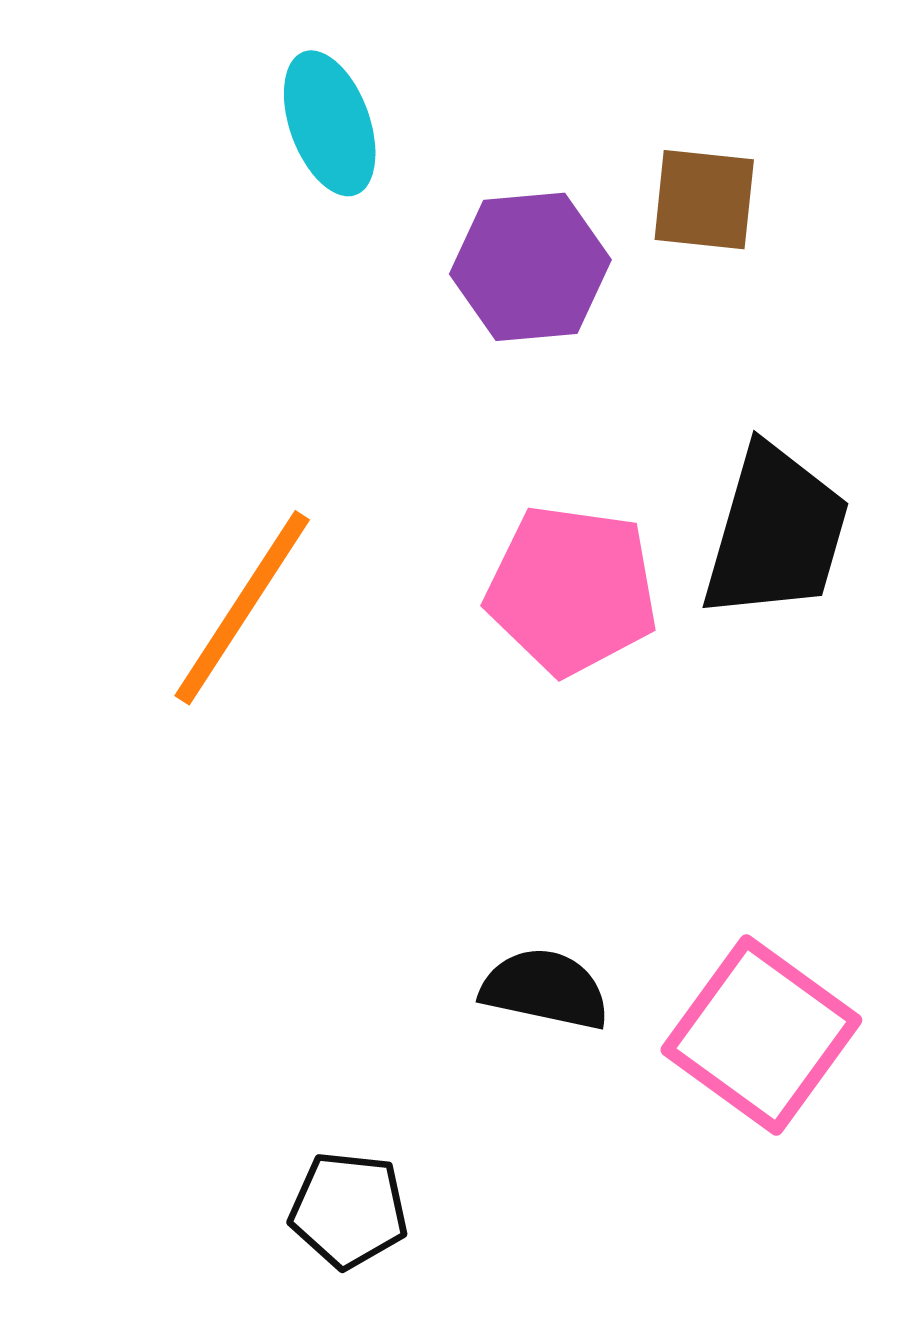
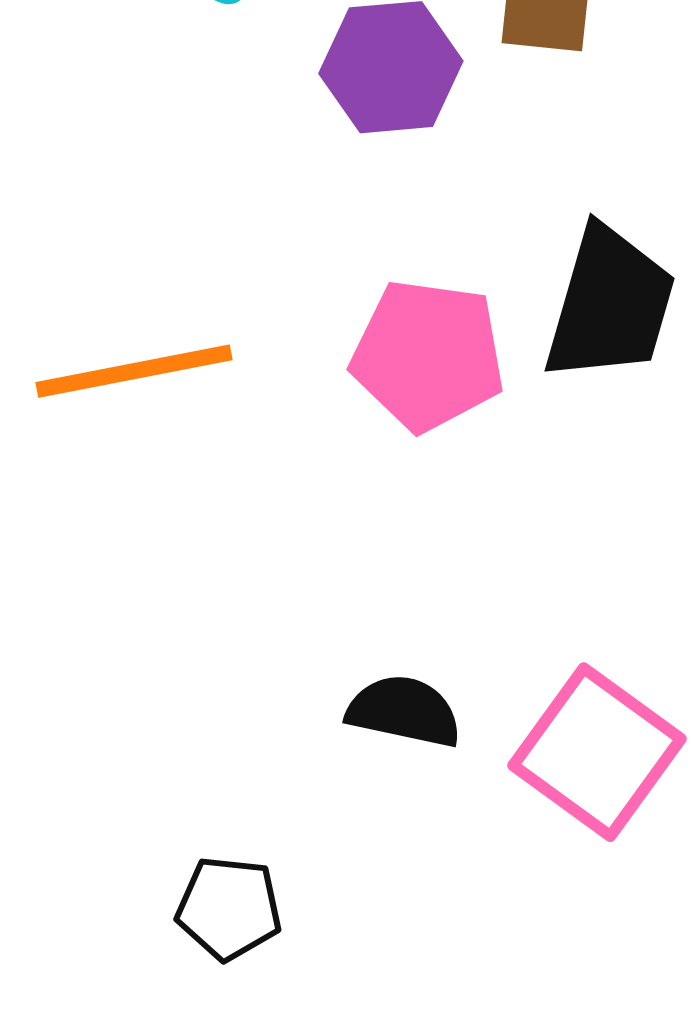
orange line: (242, 608) -> (134, 371), turned 46

